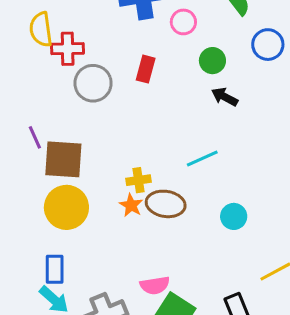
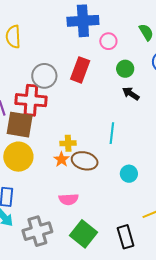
red cross: (68, 49) -> (31, 100), moved, size x1.4
red rectangle: (146, 69) -> (80, 70), size x1.4
cyan line: (202, 159) -> (112, 133), turned -65
pink semicircle: (155, 285) -> (69, 199), moved

